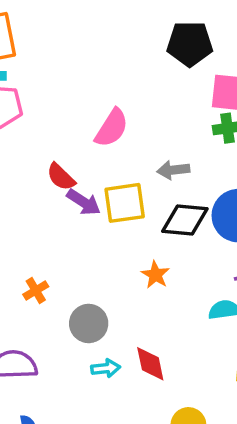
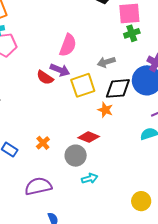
purple arrow: (84, 202) -> (60, 70), moved
orange star: (155, 275) -> (105, 110), moved
red diamond: (150, 364) -> (89, 137), moved, turned -45

